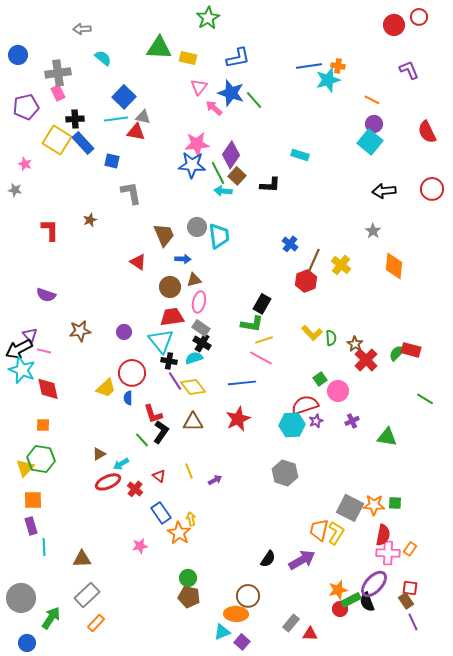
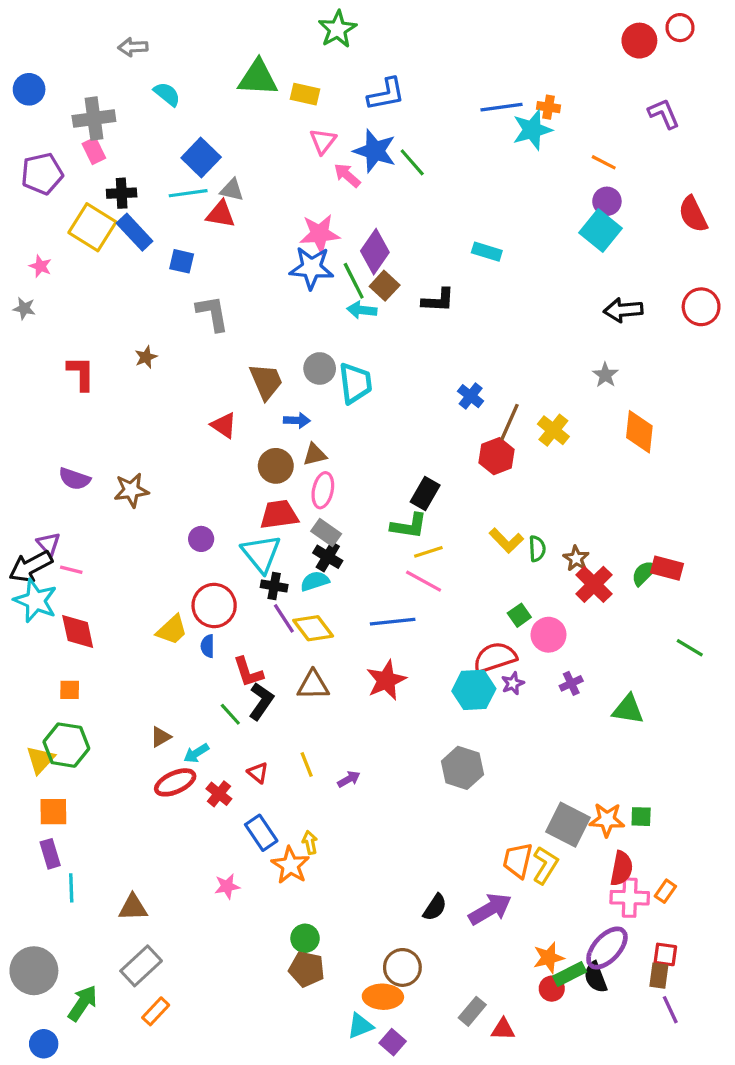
brown star: (80, 331) -> (131, 490), moved
brown rectangle: (406, 601) -> (659, 976), turned 42

